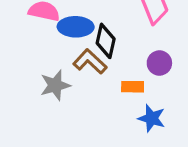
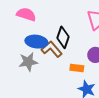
blue ellipse: (76, 27) -> (36, 42), moved

